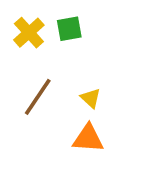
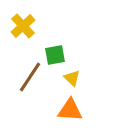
green square: (69, 29) -> (55, 55), moved

